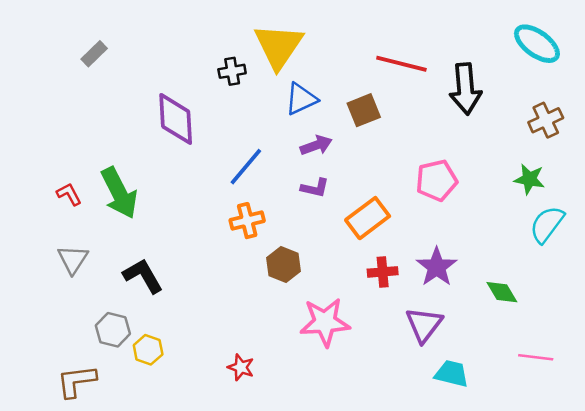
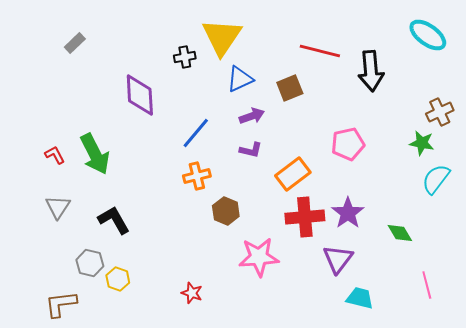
brown cross: (546, 120) -> (440, 112), moved
red cross: (383, 272) -> (305, 217), size x1.6
pink line: (536, 357) -> (427, 285), turned 68

